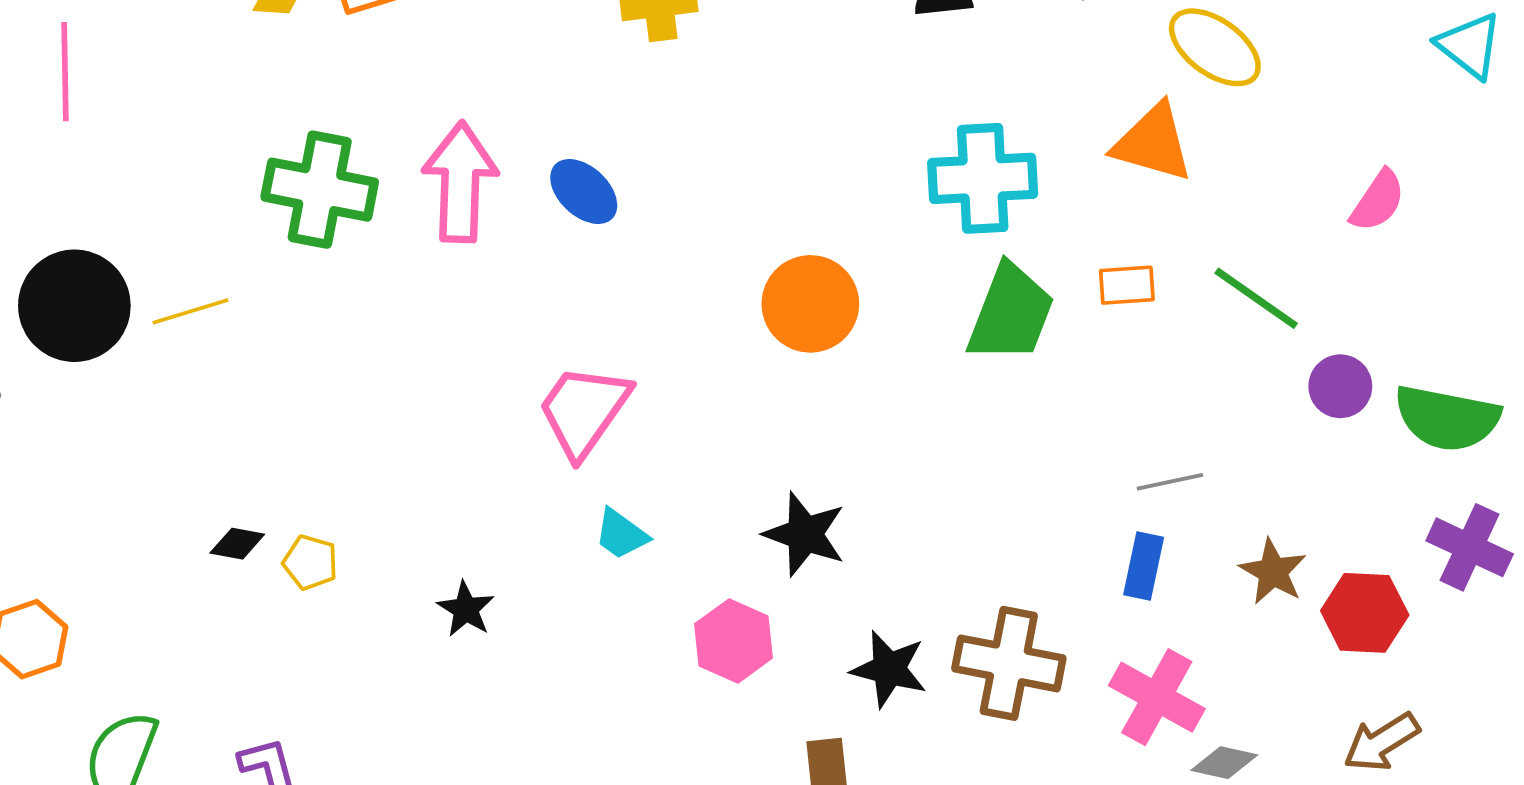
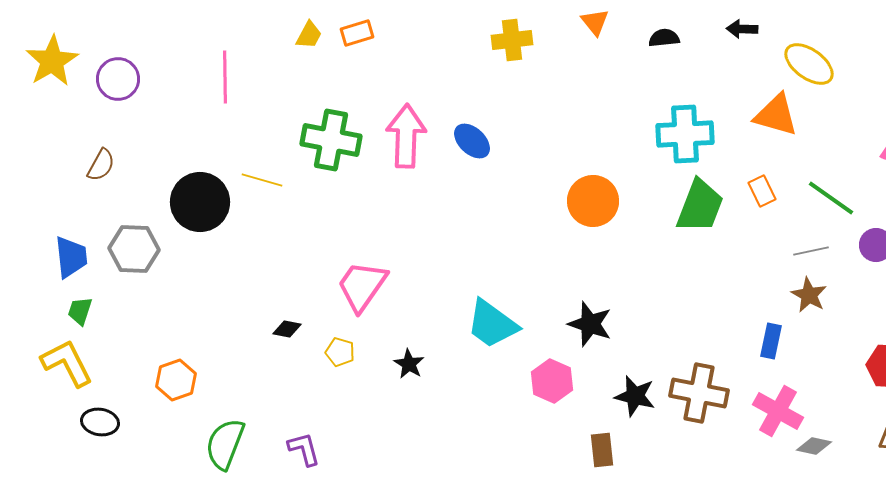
pink line: (65, 72) -> (225, 77), moved
orange rectangle: (1127, 285) -> (762, 191), turned 68
yellow line: (190, 311) -> (262, 180), moved, turned 33
pink trapezoid: (584, 411) -> (362, 286), moved
gray line: (1170, 482) -> (811, 251), moved
cyan trapezoid: (621, 534) -> (492, 324), size x1.8
yellow pentagon: (310, 562) -> (340, 352), moved
brown star: (1273, 572) -> (809, 295), moved

